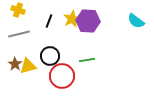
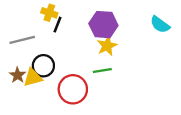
yellow cross: (18, 10) -> (49, 13), moved
yellow star: (72, 19) -> (107, 46), moved
black circle: (50, 56) -> (43, 66), moved

